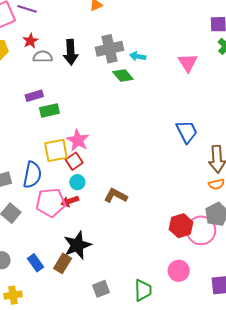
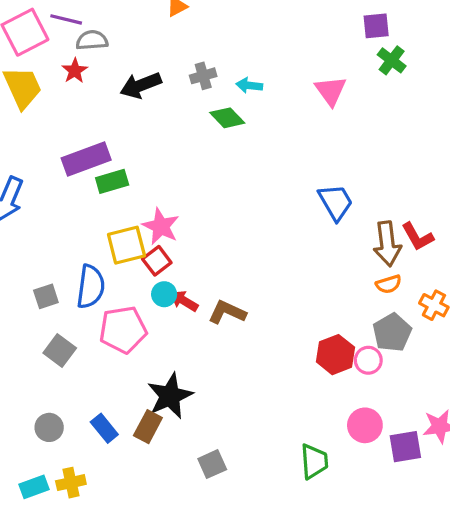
gray cross: (110, 49) -> (203, 76), size x0.6
black arrow: (71, 52) -> (141, 85), turned 75
gray semicircle: (43, 57) -> (92, 40), moved
purple rectangle: (34, 96) -> (86, 159), size x1.6
red arrow: (70, 201) -> (184, 301), moved, turned 54
pink circle: (201, 230) -> (368, 360), size x0.6
pink circle: (179, 271) -> (365, 425), moved
green trapezoid: (143, 290) -> (314, 461), moved

